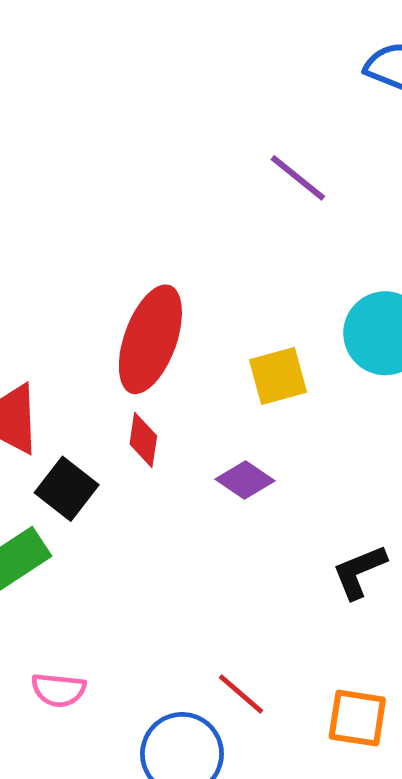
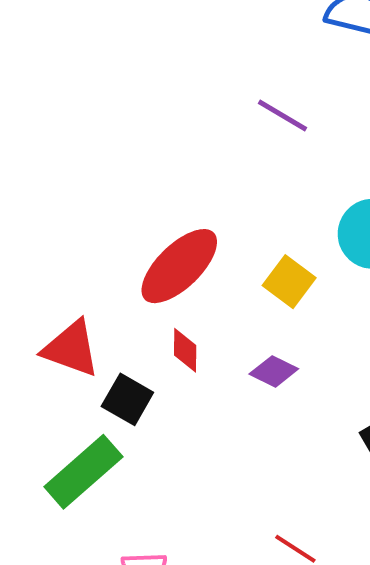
red ellipse: (150, 339) -> (179, 266), turned 34
yellow square: (278, 376) -> (289, 282), turned -30

